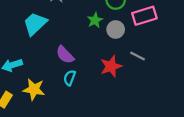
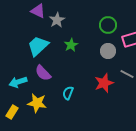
green star: (95, 20) -> (71, 45), moved
purple semicircle: (65, 55) -> (43, 73), moved

